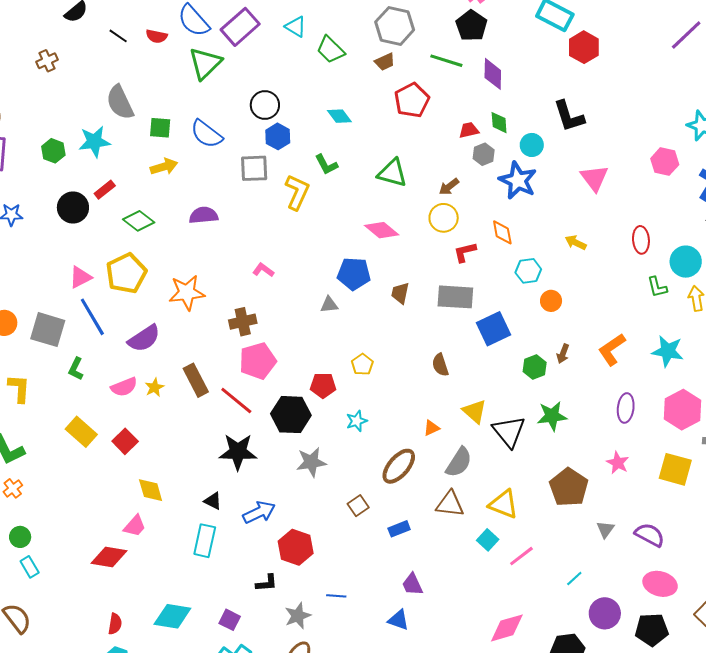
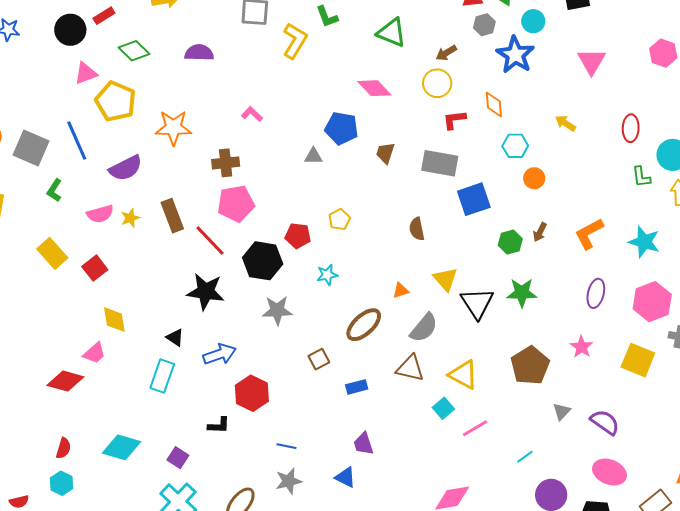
yellow pentagon: (126, 273) -> (116, 101), turned -30
pink triangle: (80, 277) -> (86, 73), moved
gray star: (298, 616) -> (289, 481), moved

